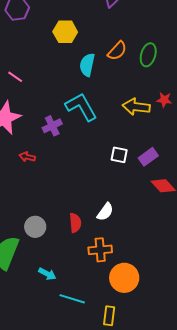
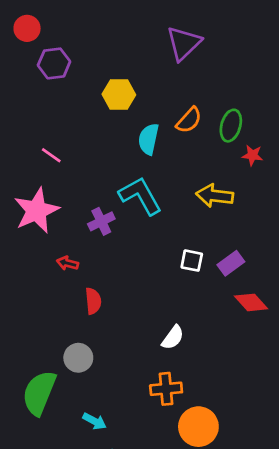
red star: (164, 100) -> (252, 155), moved
red semicircle: (75, 223) -> (93, 301), moved

